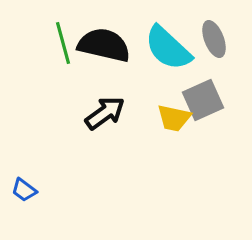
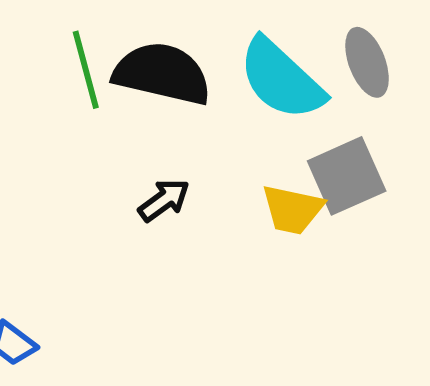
black arrow: (105, 113) -> (164, 200), size x0.7

